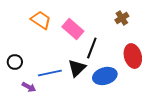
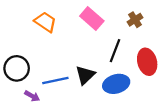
pink rectangle: (73, 29) -> (92, 19), moved
black line: (92, 48) -> (115, 51), moved
black circle: (15, 62) -> (17, 68), size x1.5

